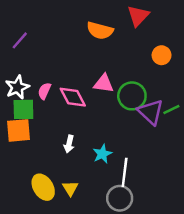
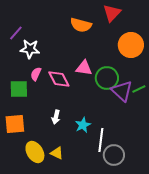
orange circle: (162, 55) -> (131, 45), size x1.6
white star: (17, 87) -> (30, 49), moved, turned 30
orange square: (19, 130) -> (15, 124), moved
yellow triangle: (70, 188) -> (57, 153), turned -32
gray circle: (120, 198) -> (114, 155), moved

